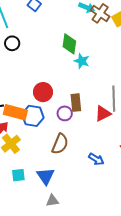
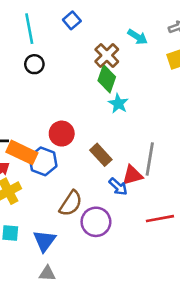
brown cross: (100, 13) -> (107, 55), moved
brown rectangle: (76, 103) -> (101, 155), turned -48
purple circle: (65, 113) -> (96, 222), moved, size x1.5
blue arrow: (96, 159) -> (118, 187), moved

